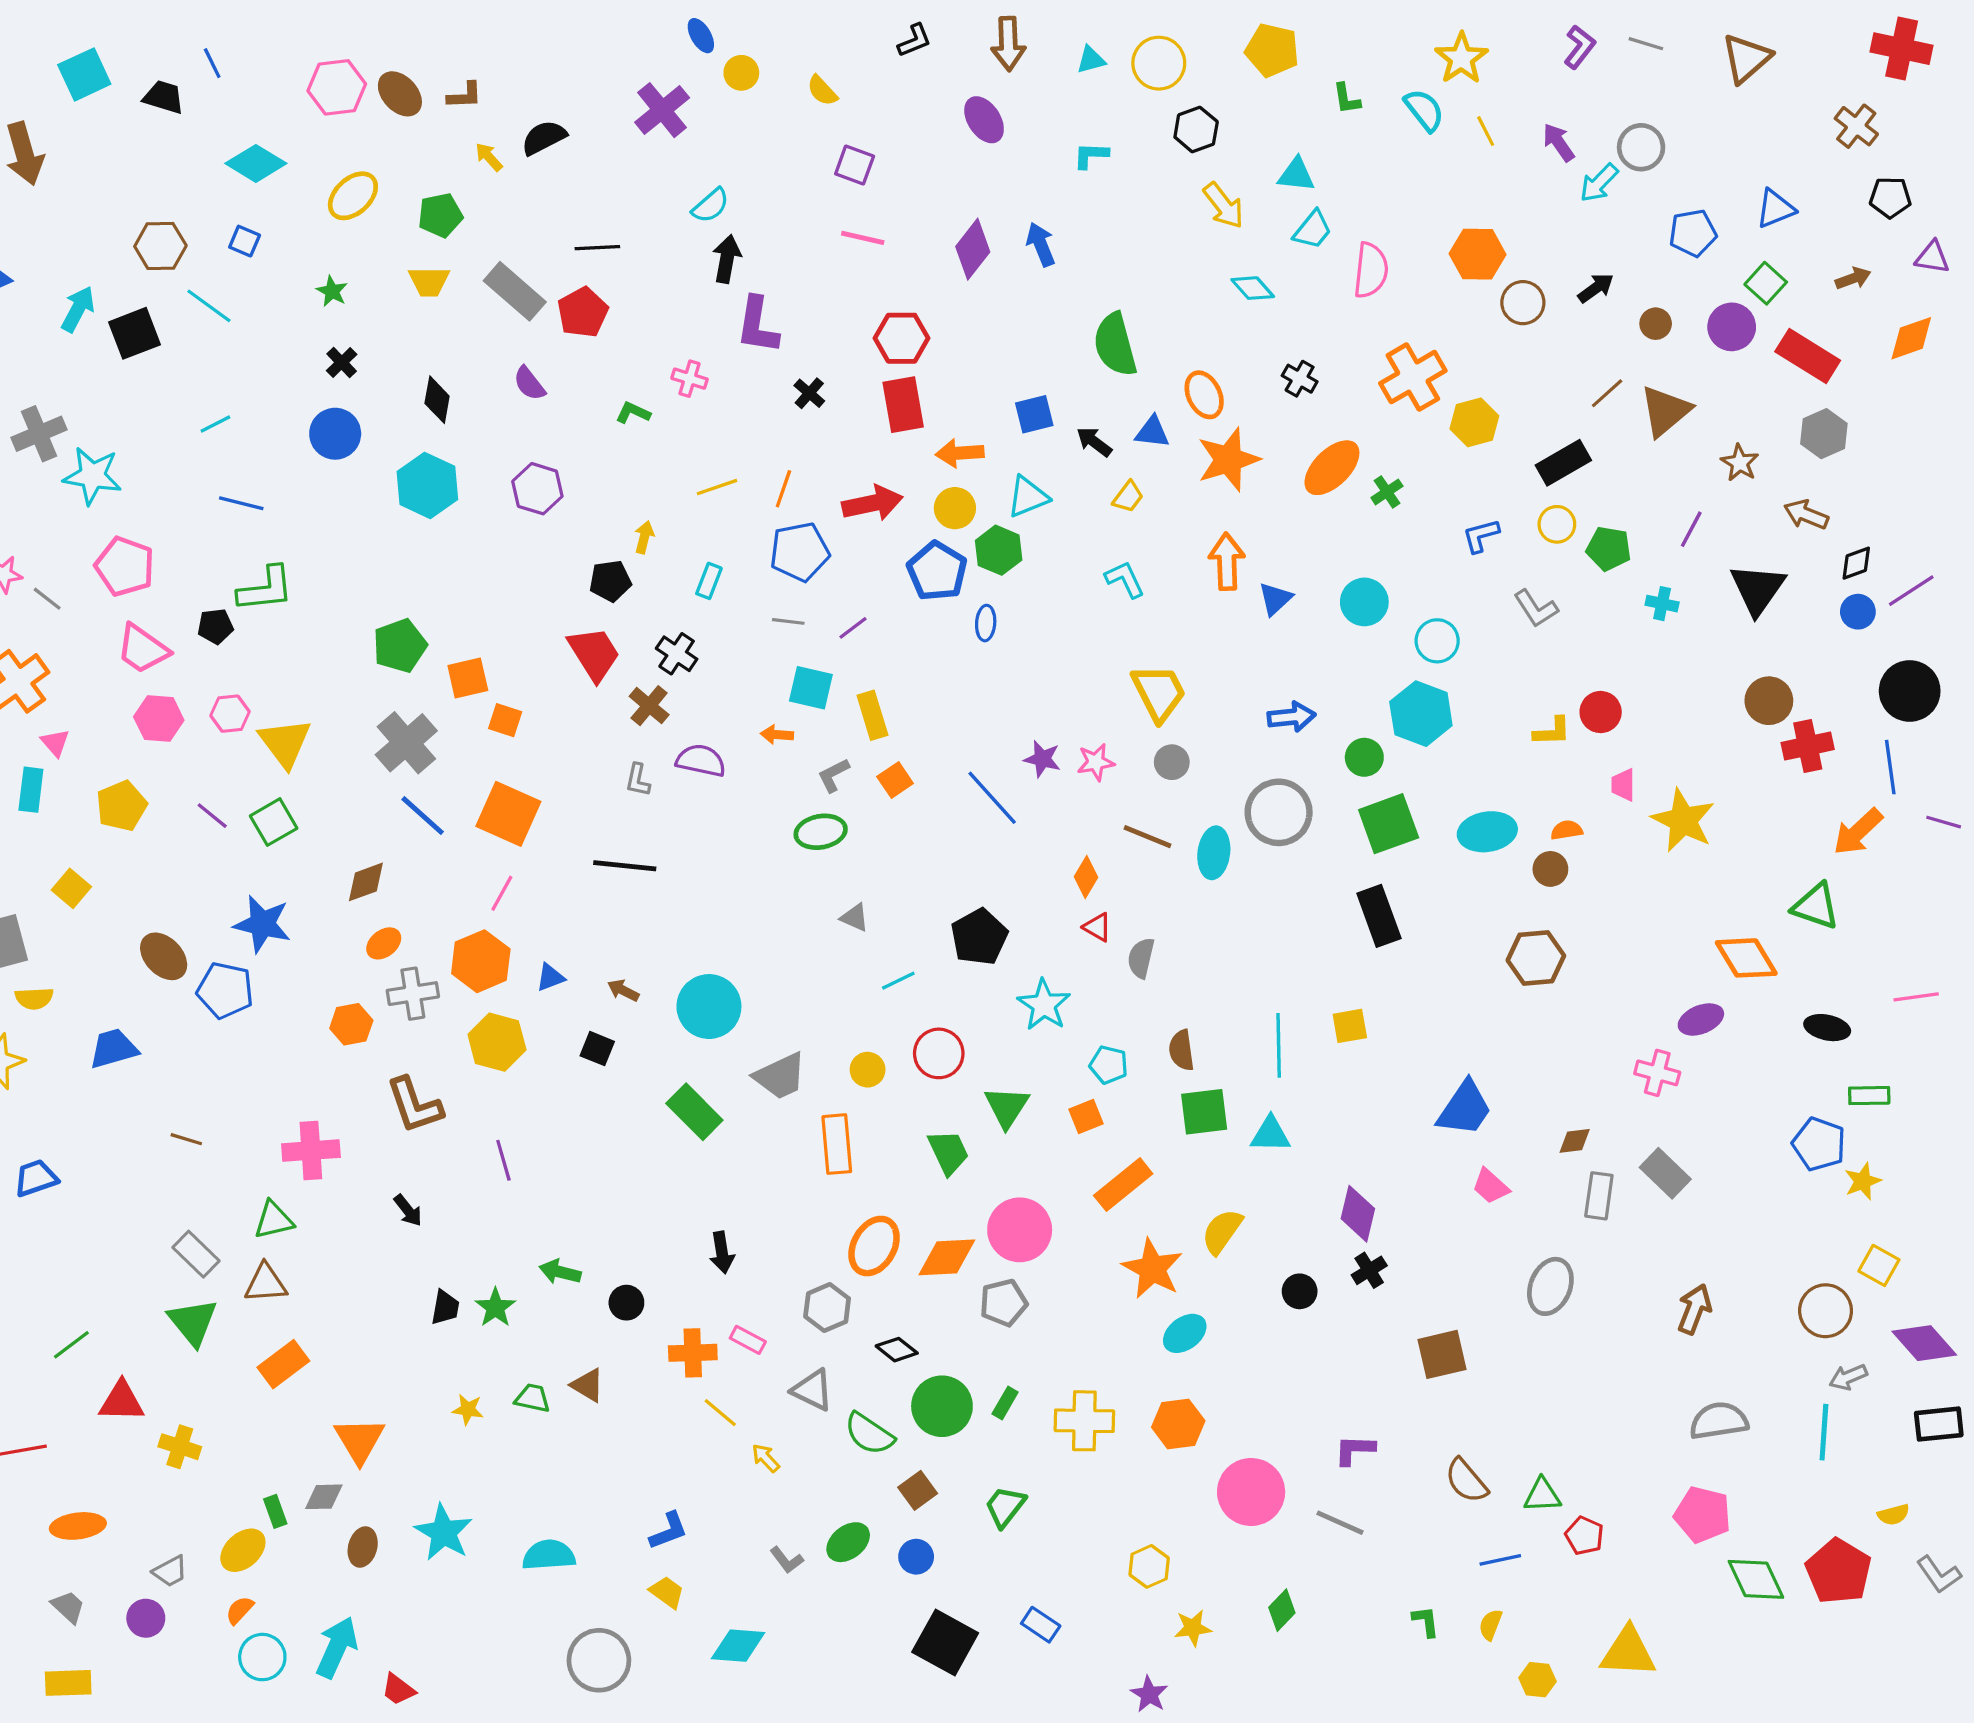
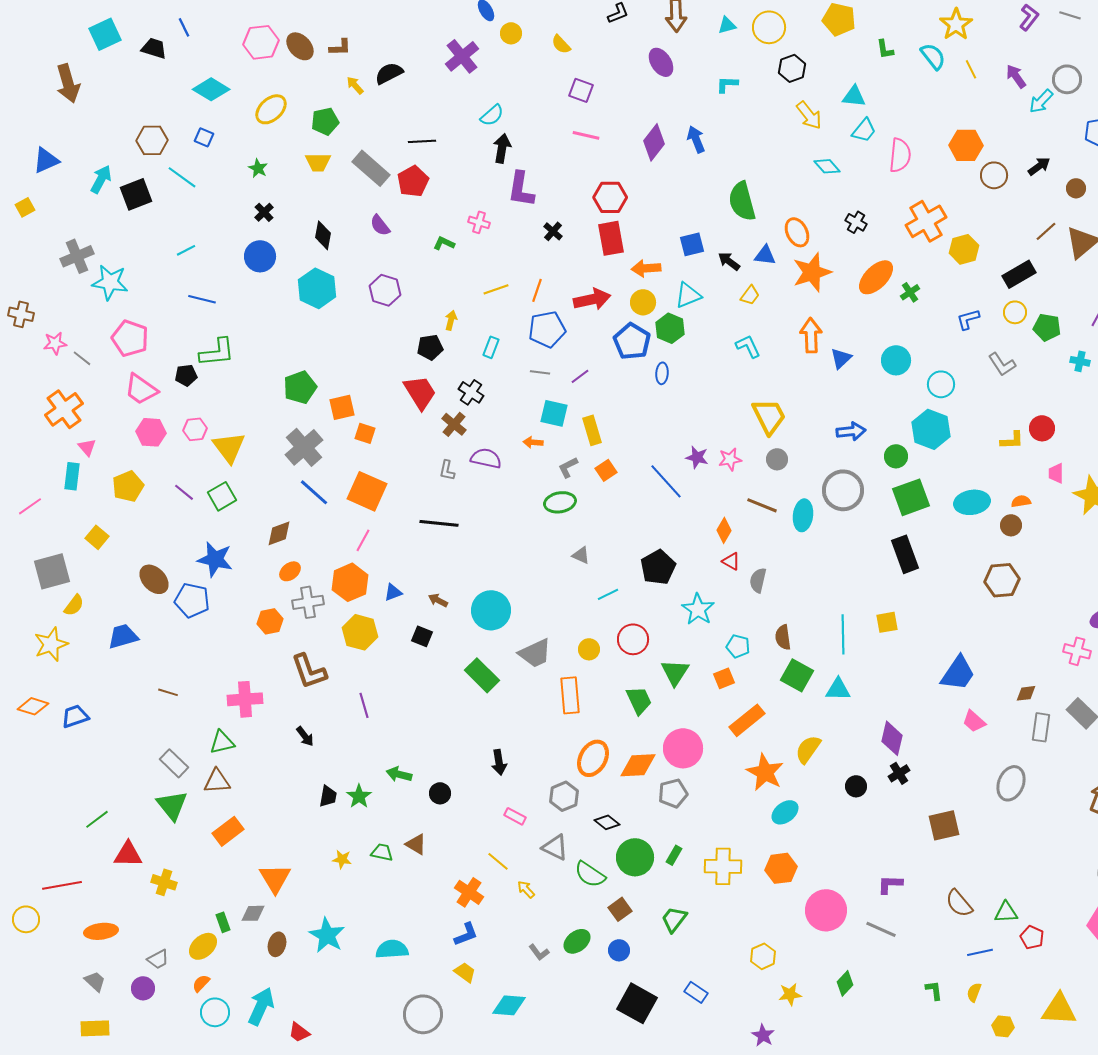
yellow semicircle: (34, 998) -> (74, 605), turned -50
green square: (1204, 1112) -> (797, 675), turned 36
orange cross: (693, 1353) -> (469, 892), moved, turned 36

